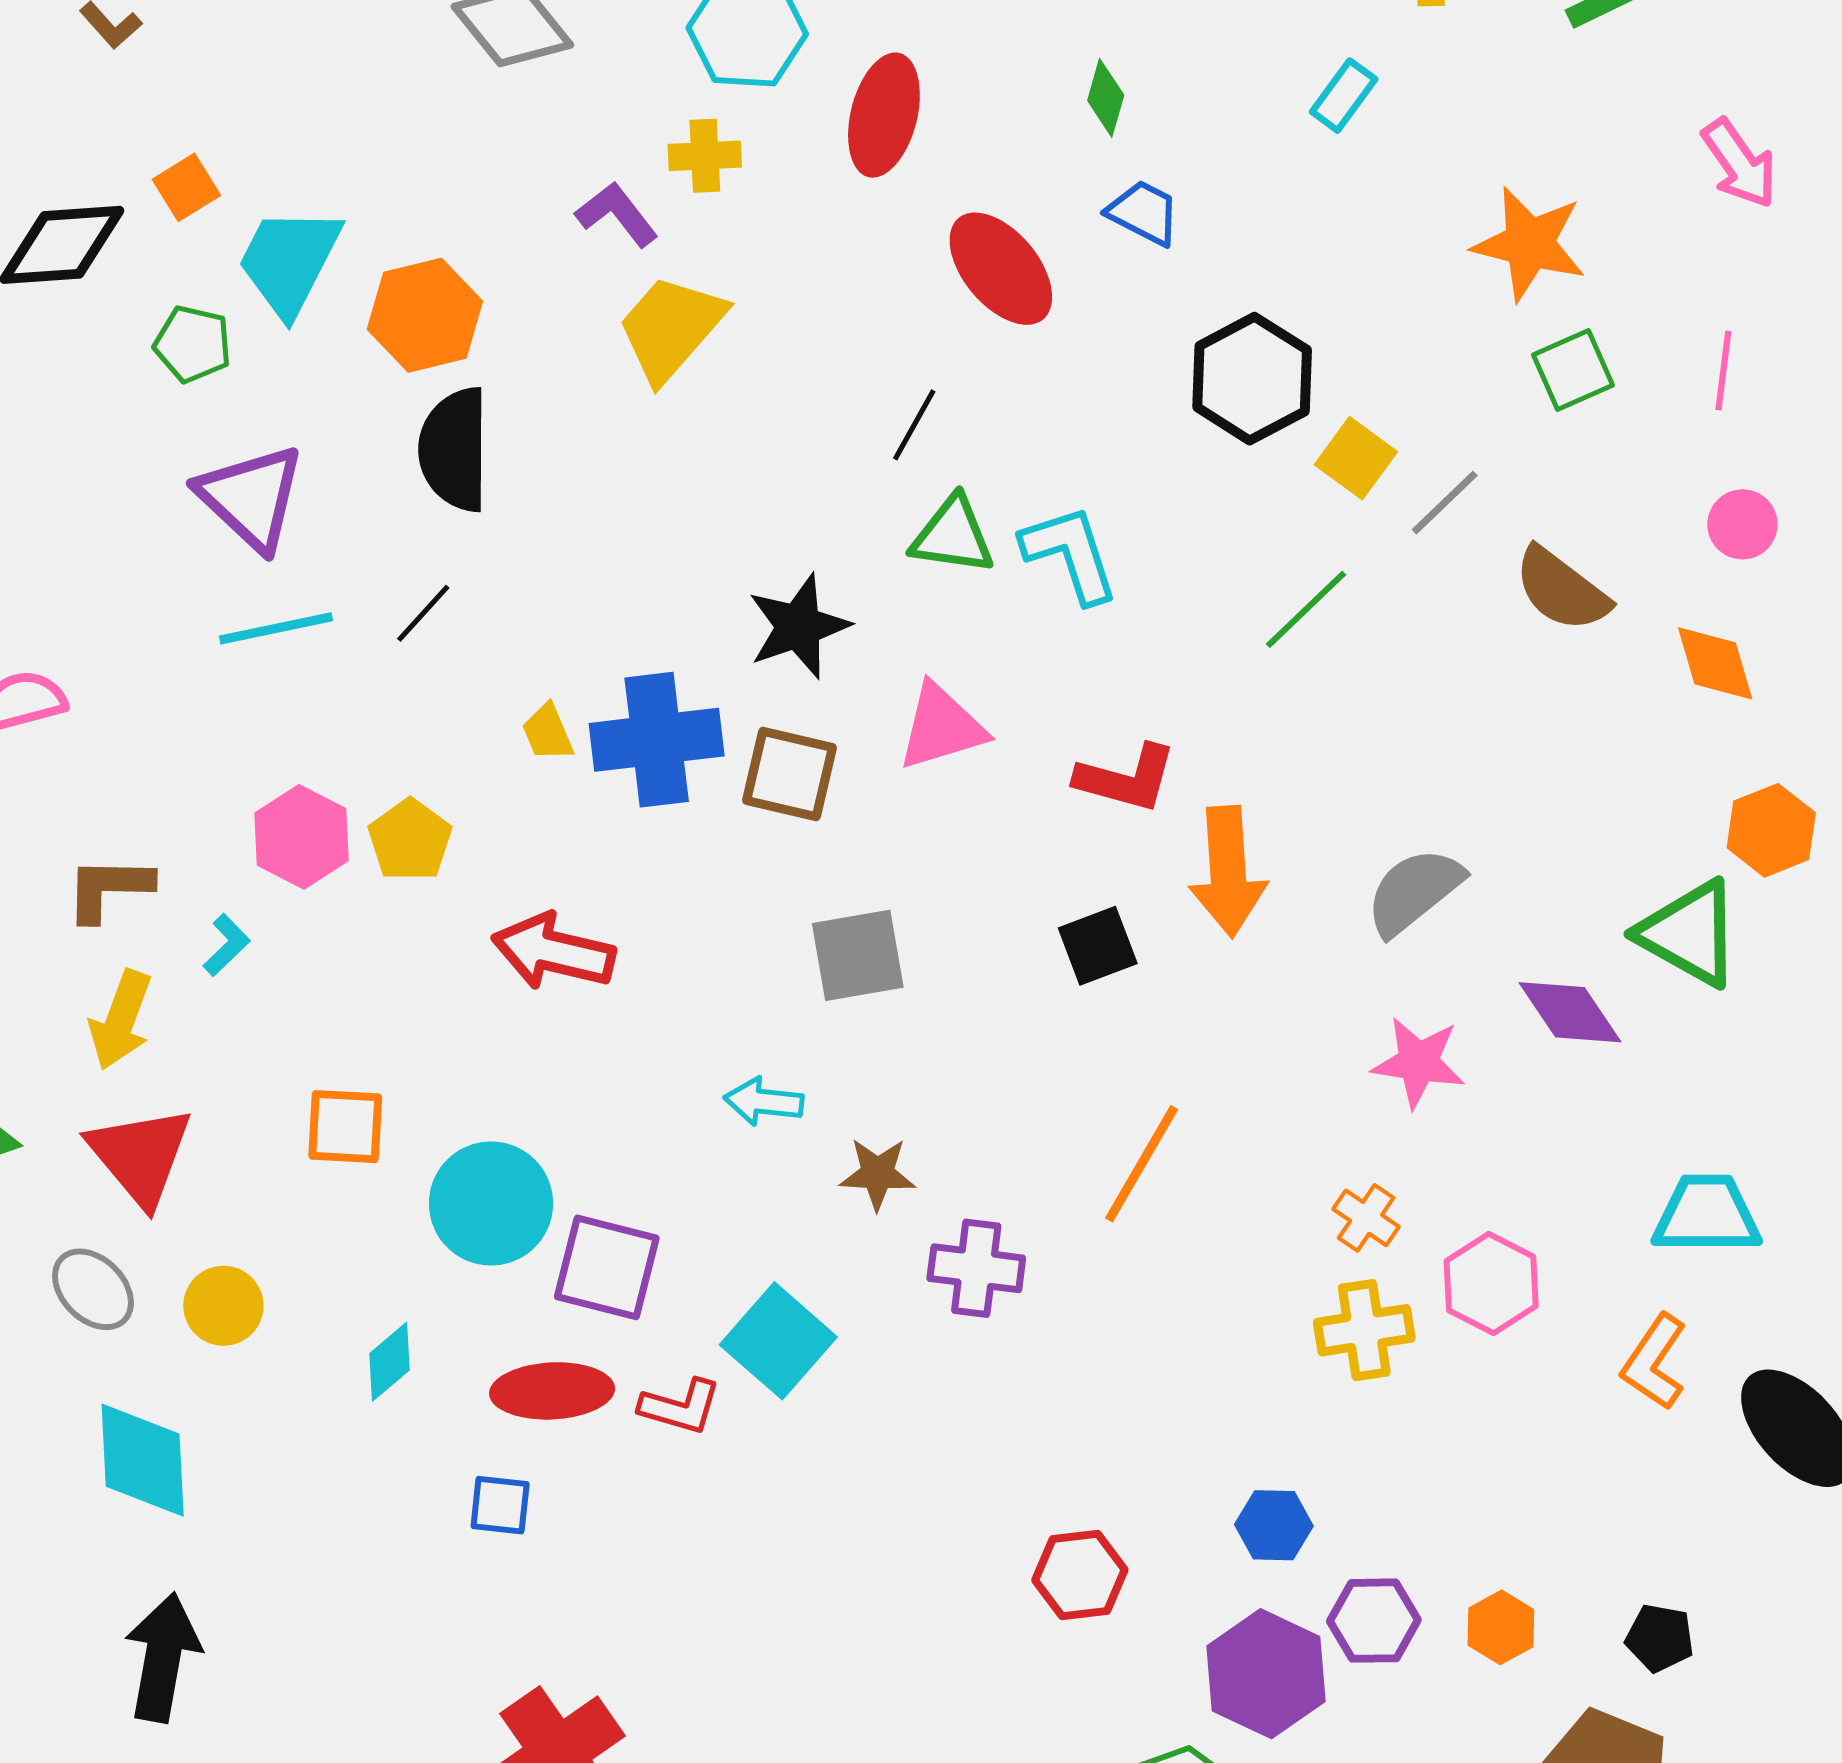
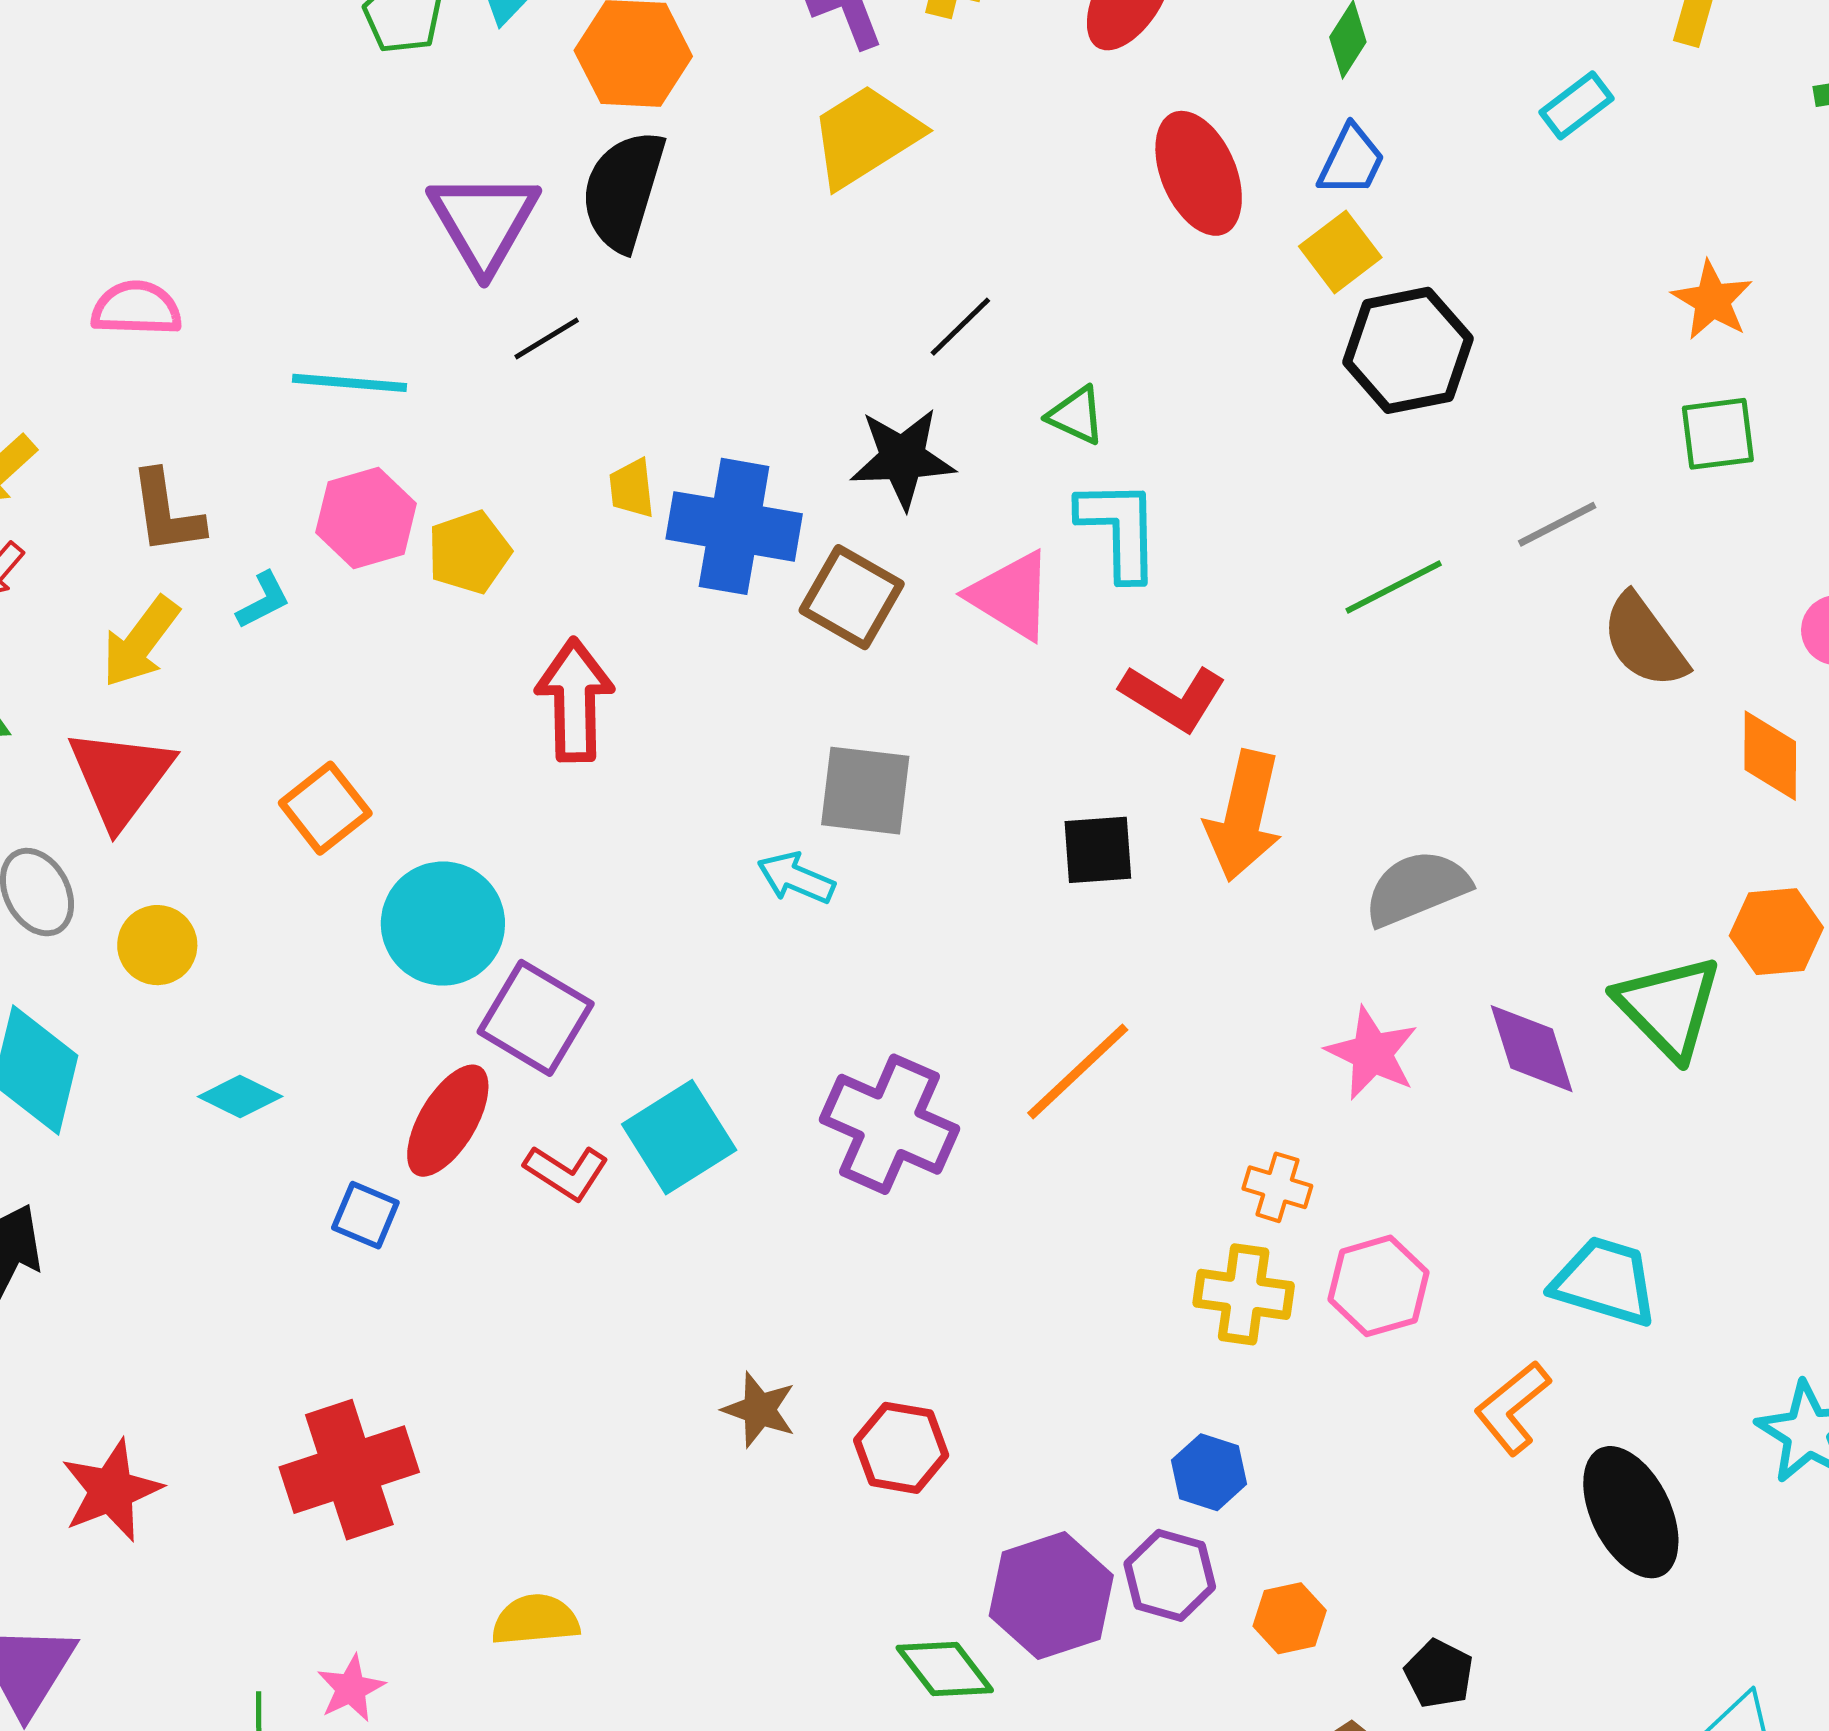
blue trapezoid: (1144, 213) -> (1351, 161), turned 72
orange star: (1529, 244) -> (1712, 300), size x0.7
black line: (914, 425) -> (960, 327), moved
yellow square: (1356, 458) -> (1340, 252), moved
purple triangle: (251, 498) -> (484, 222), moved
green triangle: (953, 536) -> (1076, 415), size x0.7
cyan L-shape: (1070, 554) -> (1119, 529), moved
cyan line: (276, 628) -> (350, 383), moved
pink triangle: (942, 727) -> (1011, 596), turned 32
brown L-shape: (109, 888) -> (167, 512), turned -116
red arrow: (553, 952) -> (575, 700), turned 59
cyan arrow: (764, 1102) -> (796, 878), moved
orange square: (345, 1127) -> (325, 808), turned 32
brown star: (878, 1174) -> (759, 1410), moved
orange cross: (1366, 1218) -> (1277, 1187), turned -34
purple cross: (976, 1268) -> (889, 1124), size x1.4
cyan diamond: (390, 1362) -> (240, 1097), moved, turned 50
red ellipse: (552, 1391) -> (448, 1121), turned -73
blue hexagon: (1274, 1525) -> (1209, 1472), moved

